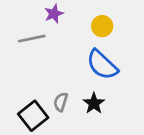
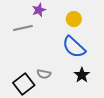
gray semicircle: (61, 102) -> (44, 74), turned -96
black star: (94, 103) -> (82, 75), moved

